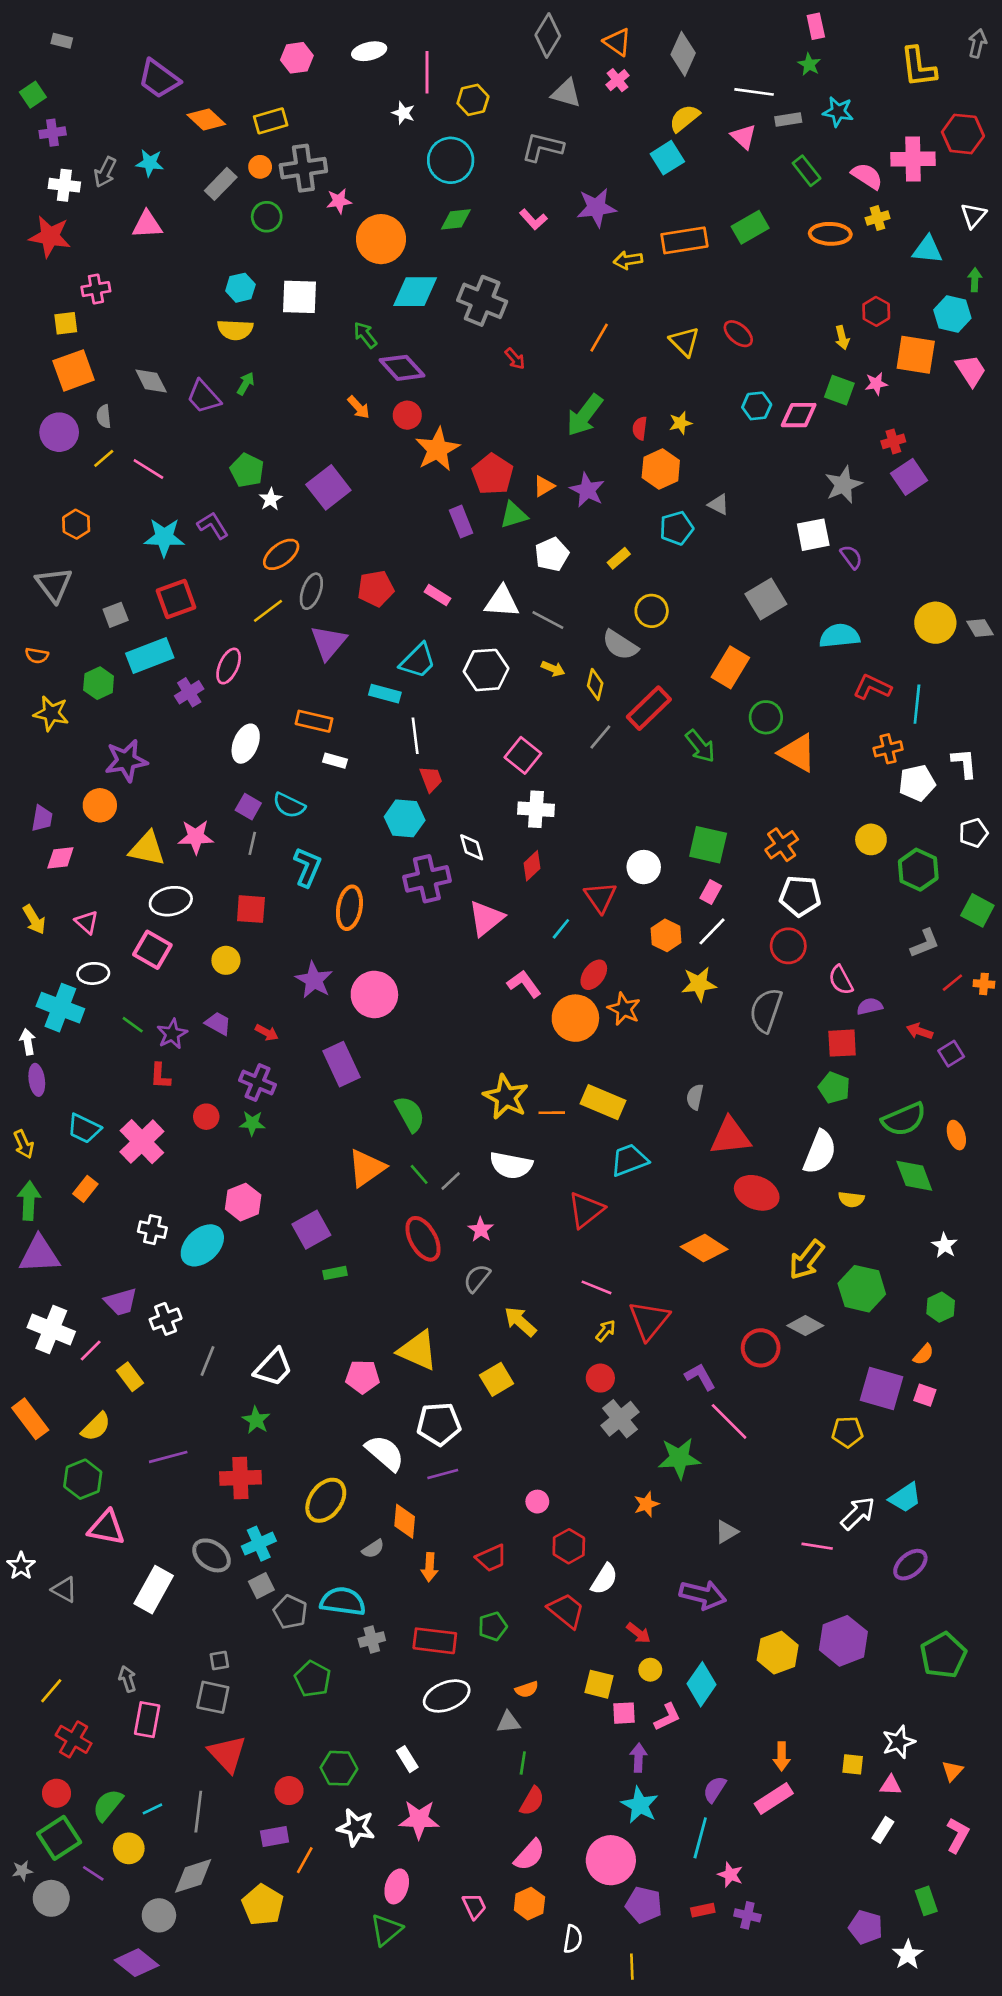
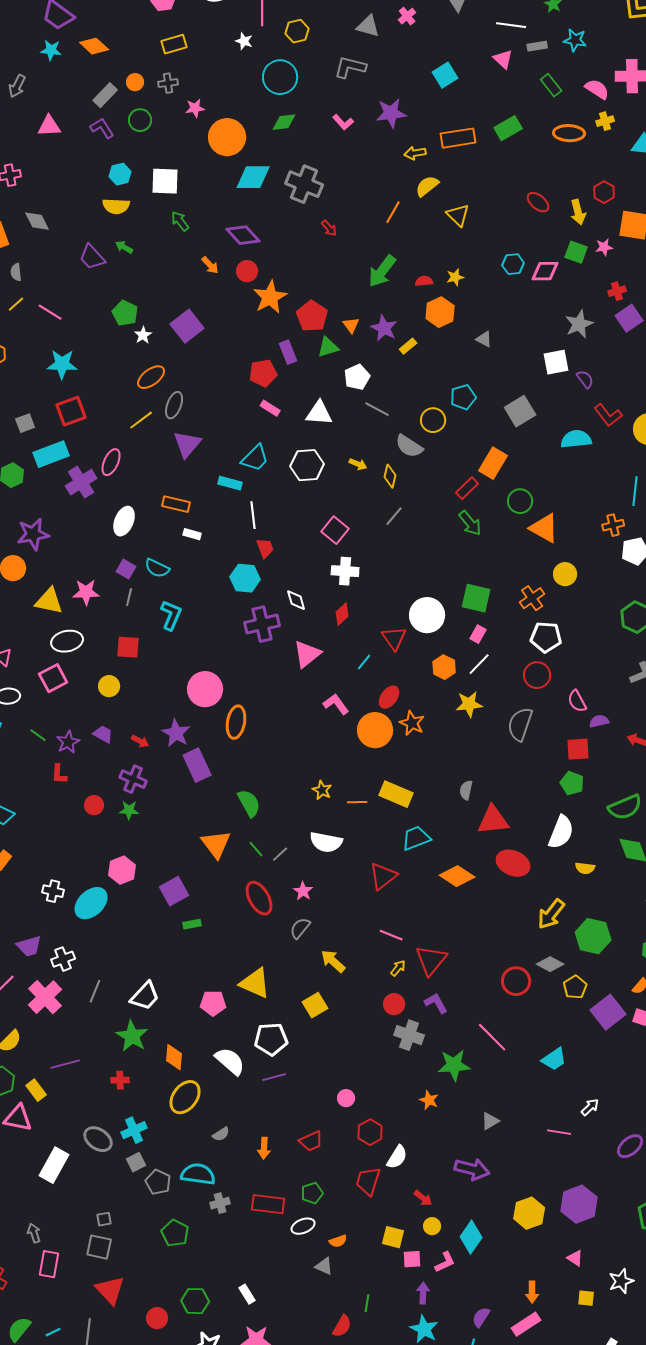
yellow semicircle: (684, 118) -> (427, 186), moved
yellow rectangle: (271, 121) -> (174, 44), moved
cyan star: (150, 163) -> (51, 50), moved
gray cross: (303, 168) -> (168, 83), size x0.6
red ellipse: (738, 334) -> (538, 202), moved
green arrow: (365, 335) -> (180, 221), moved
yellow arrow: (842, 338) -> (578, 212), size x1.4
gray diamond: (151, 381) -> (37, 221), moved
green arrow: (246, 384) -> (124, 247), turned -90
red semicircle: (640, 428) -> (424, 281), turned 78
orange triangle: (544, 486) -> (351, 325), turned -36
purple L-shape: (213, 525) -> (102, 128), moved
cyan pentagon: (677, 528) -> (463, 397), moved
yellow rectangle: (619, 558) -> (408, 346), moved
red pentagon: (376, 589) -> (263, 373), moved
gray line: (548, 620) -> (377, 409), moved
red L-shape: (872, 687) -> (608, 415), moved, turned -152
purple cross: (189, 692) -> (81, 482), size x1.4
red rectangle: (649, 708) -> (467, 488), moved, size x0.7
yellow circle: (871, 839) -> (565, 574), moved
white circle: (644, 867) -> (427, 615), size x1.4
orange ellipse: (349, 908) -> (236, 722), moved
pink square: (152, 950) -> (53, 678), turned 32
purple star: (314, 980) -> (176, 733), moved
pink circle: (374, 994) -> (205, 689), moved
yellow star: (506, 1097) -> (322, 790), size x0.6
pink cross: (142, 1142) -> (45, 997), moved
orange triangle: (367, 1168) -> (216, 844), turned -32
orange diamond: (704, 1248) -> (457, 876), moved
yellow rectangle: (130, 1377) -> (36, 1090), moved
purple L-shape: (700, 1377) -> (436, 1003), moved
purple square: (881, 1389) -> (608, 1012), turned 36
gray cross: (620, 1419) -> (409, 1035), turned -32
green star: (256, 1420) -> (132, 1036), size x1.5
yellow pentagon: (847, 1432) -> (575, 987), moved, turned -30
red cross: (240, 1478) -> (120, 1080), size x0.6
cyan trapezoid: (905, 1498) -> (554, 1059), moved
orange star: (646, 1504) -> (429, 1100), turned -30
white arrow: (858, 1513) -> (590, 1107), size x0.7
orange diamond: (405, 1521) -> (174, 1057), moved
red trapezoid: (566, 1611) -> (368, 1181), turned -112
white ellipse: (447, 1696) -> (303, 1226), moved, size x0.7
gray triangle: (508, 1722) -> (324, 1266), turned 30
green line: (523, 1763) -> (367, 1303), moved
pink triangle: (891, 1785) -> (575, 1258), moved, turned 30

